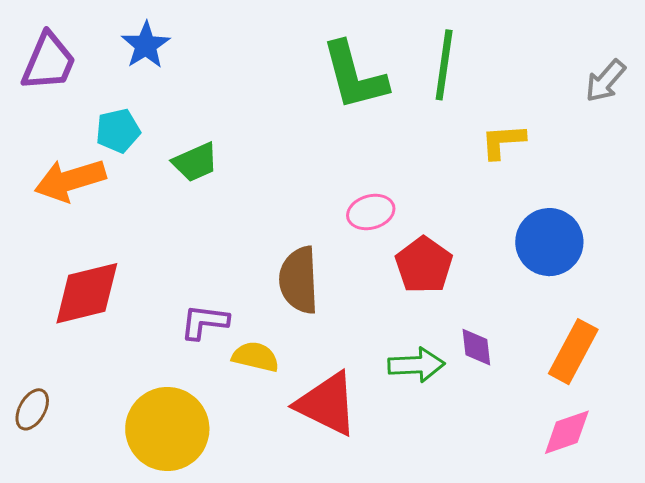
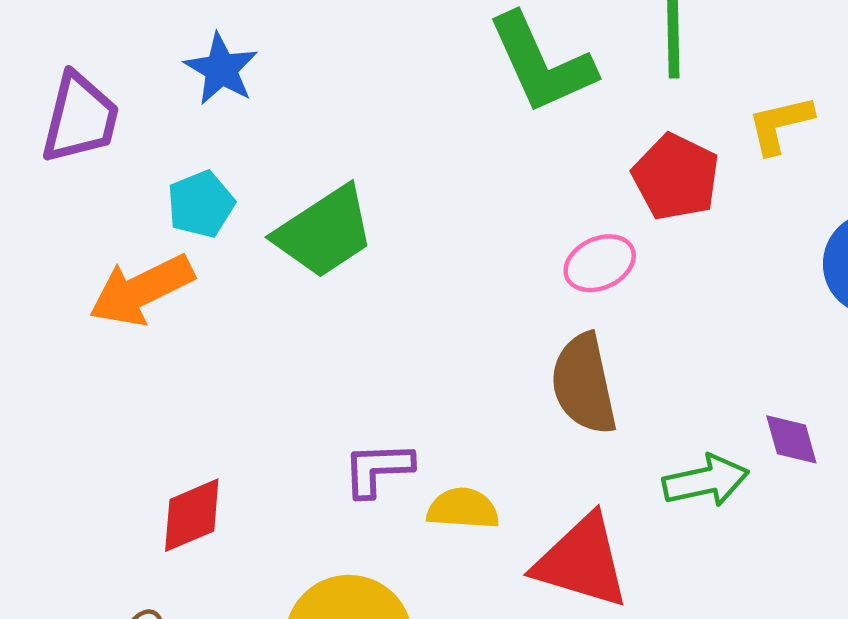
green trapezoid: (195, 162) -> (324, 232), size x1.5
red pentagon: (424, 265) -> (676, 177), moved
brown semicircle: (299, 280) -> (584, 384), moved
red diamond: (87, 293) -> (192, 515), moved, size x0.7

